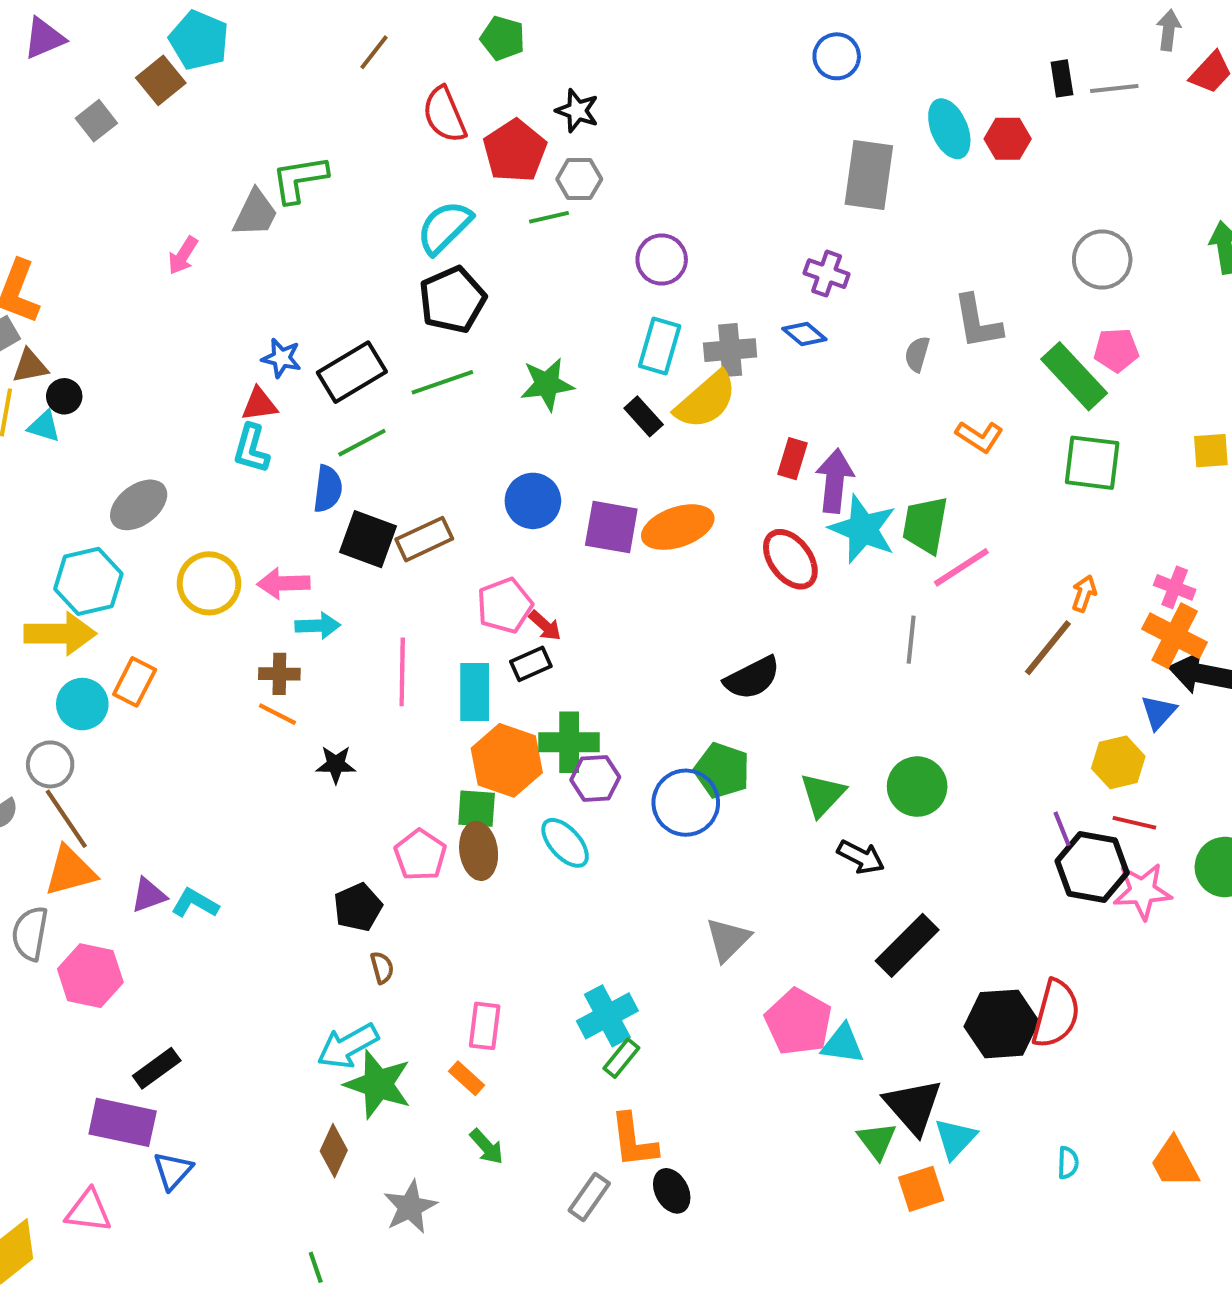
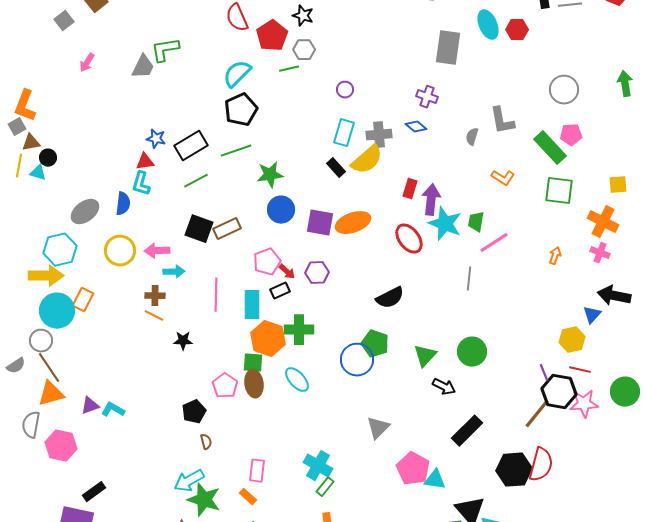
pink arrow: (183, 255) -> (87, 63), moved
purple circle: (662, 260) -> (345, 90), size x0.7
green star: (547, 384) -> (270, 175), moved
blue semicircle: (328, 489) -> (123, 204), moved
green trapezoid: (925, 525) -> (476, 222), size x0.7
orange cross: (1175, 636) -> (603, 222), moved
brown line: (1048, 648) -> (537, 414), moved
cyan circle: (82, 704) -> (57, 311), size x1.4
purple hexagon: (595, 778) -> (317, 273), moved
cyan cross: (607, 1016) -> (318, 466), turned -32

